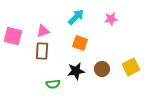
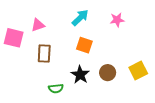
pink triangle: (43, 31) -> (38, 25), moved
black star: (76, 71) -> (80, 75), turned -30

